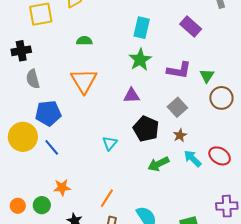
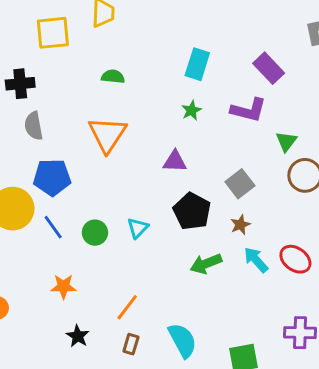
green star: (140, 60) -> (191, 110), size x0.6
purple L-shape: (179, 70) -> (248, 110), moved
green circle: (42, 205) -> (95, 233), moved

